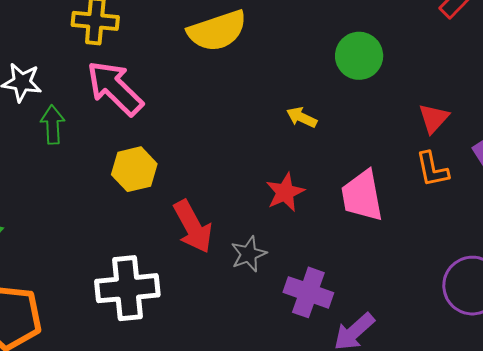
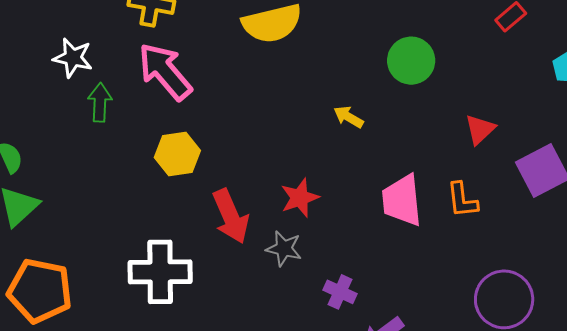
orange L-shape: (432, 169) -> (462, 200), moved
red star: (285, 192) -> (300, 198), moved
gray star: (249, 254) -> (284, 248), turned 30
purple cross: (308, 292) -> (340, 292), size x0.7

